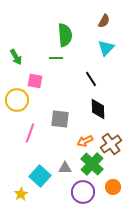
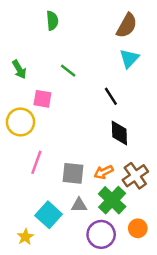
brown semicircle: (104, 21) -> (127, 25), size x1.5
green semicircle: (65, 35) -> (52, 21), moved, size x0.7
green line: (56, 58) -> (68, 71), turned 40
gray square: (60, 119) -> (73, 173), moved

